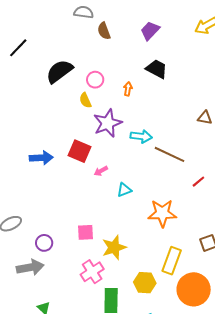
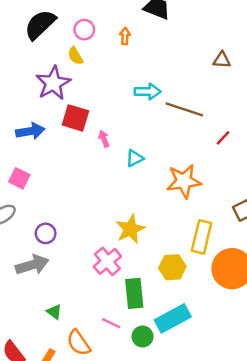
purple star: (108, 123) -> (53, 83), moved
pink arrow: (101, 171) -> (104, 139), turned 104
pink square: (86, 232) -> (19, 178), moved, turned 36

